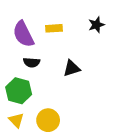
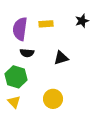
purple semicircle: (23, 34) -> (20, 29), turned 35
yellow circle: (48, 120) -> (53, 99), moved

